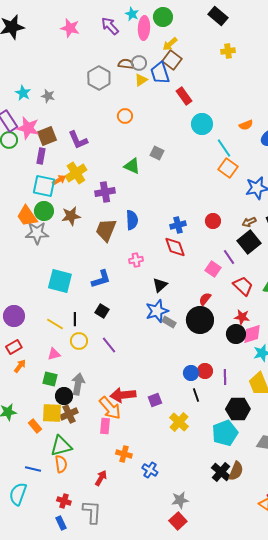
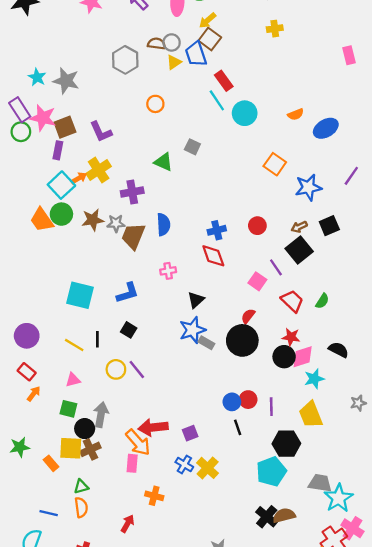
gray star: (48, 96) -> (66, 81), size x1.6
cyan line: (224, 148) -> (217, 100), moved
cyan square: (44, 186) -> (61, 185), turned 35
gray star: (37, 233) -> (116, 223), moved, size x0.7
yellow circle: (79, 341) -> (116, 369), moved
red rectangle: (14, 347) -> (27, 372), turned 70
yellow cross: (179, 422) -> (208, 468), moved
green triangle: (61, 446) -> (81, 487), size x0.6
blue cross: (150, 470) -> (184, 464), moved
brown semicircle: (236, 471) -> (284, 516), turned -126

